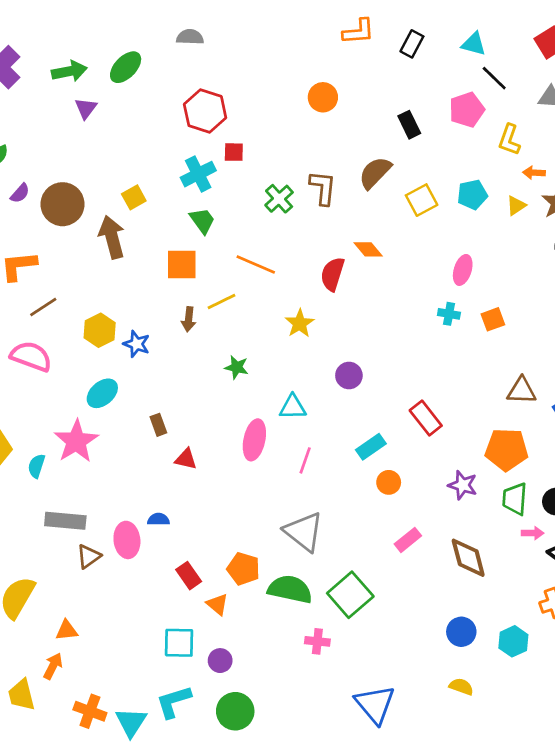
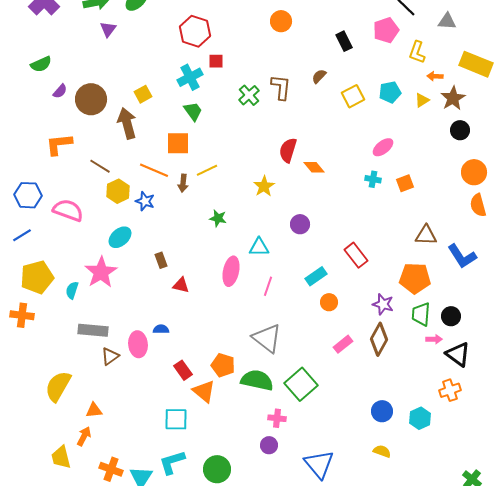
brown semicircle: (375, 173) -> (319, 76), size x0.6
orange diamond: (368, 249) -> (314, 167), moved
orange line: (256, 264) -> (154, 170), moved
pink ellipse: (463, 270) -> (383, 147), turned 35
brown line: (43, 307) -> (100, 166), moved, turned 65
brown diamond: (468, 558) -> (379, 339), moved, turned 44
orange triangle: (217, 604) -> (204, 391), size x1.4
purple circle: (220, 661) -> (269, 445), moved

